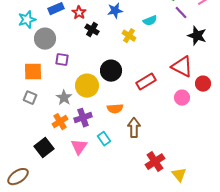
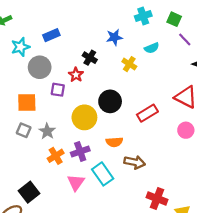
red star: (79, 13) -> (76, 75), moved
gray star: (64, 98) -> (47, 131), moved
brown arrow: (134, 128) -> (135, 162), turned 102
cyan rectangle: (104, 139) -> (103, 174), size x1.5
black square: (44, 148) -> (29, 192), moved
red cross: (155, 162) -> (157, 199), turned -36

